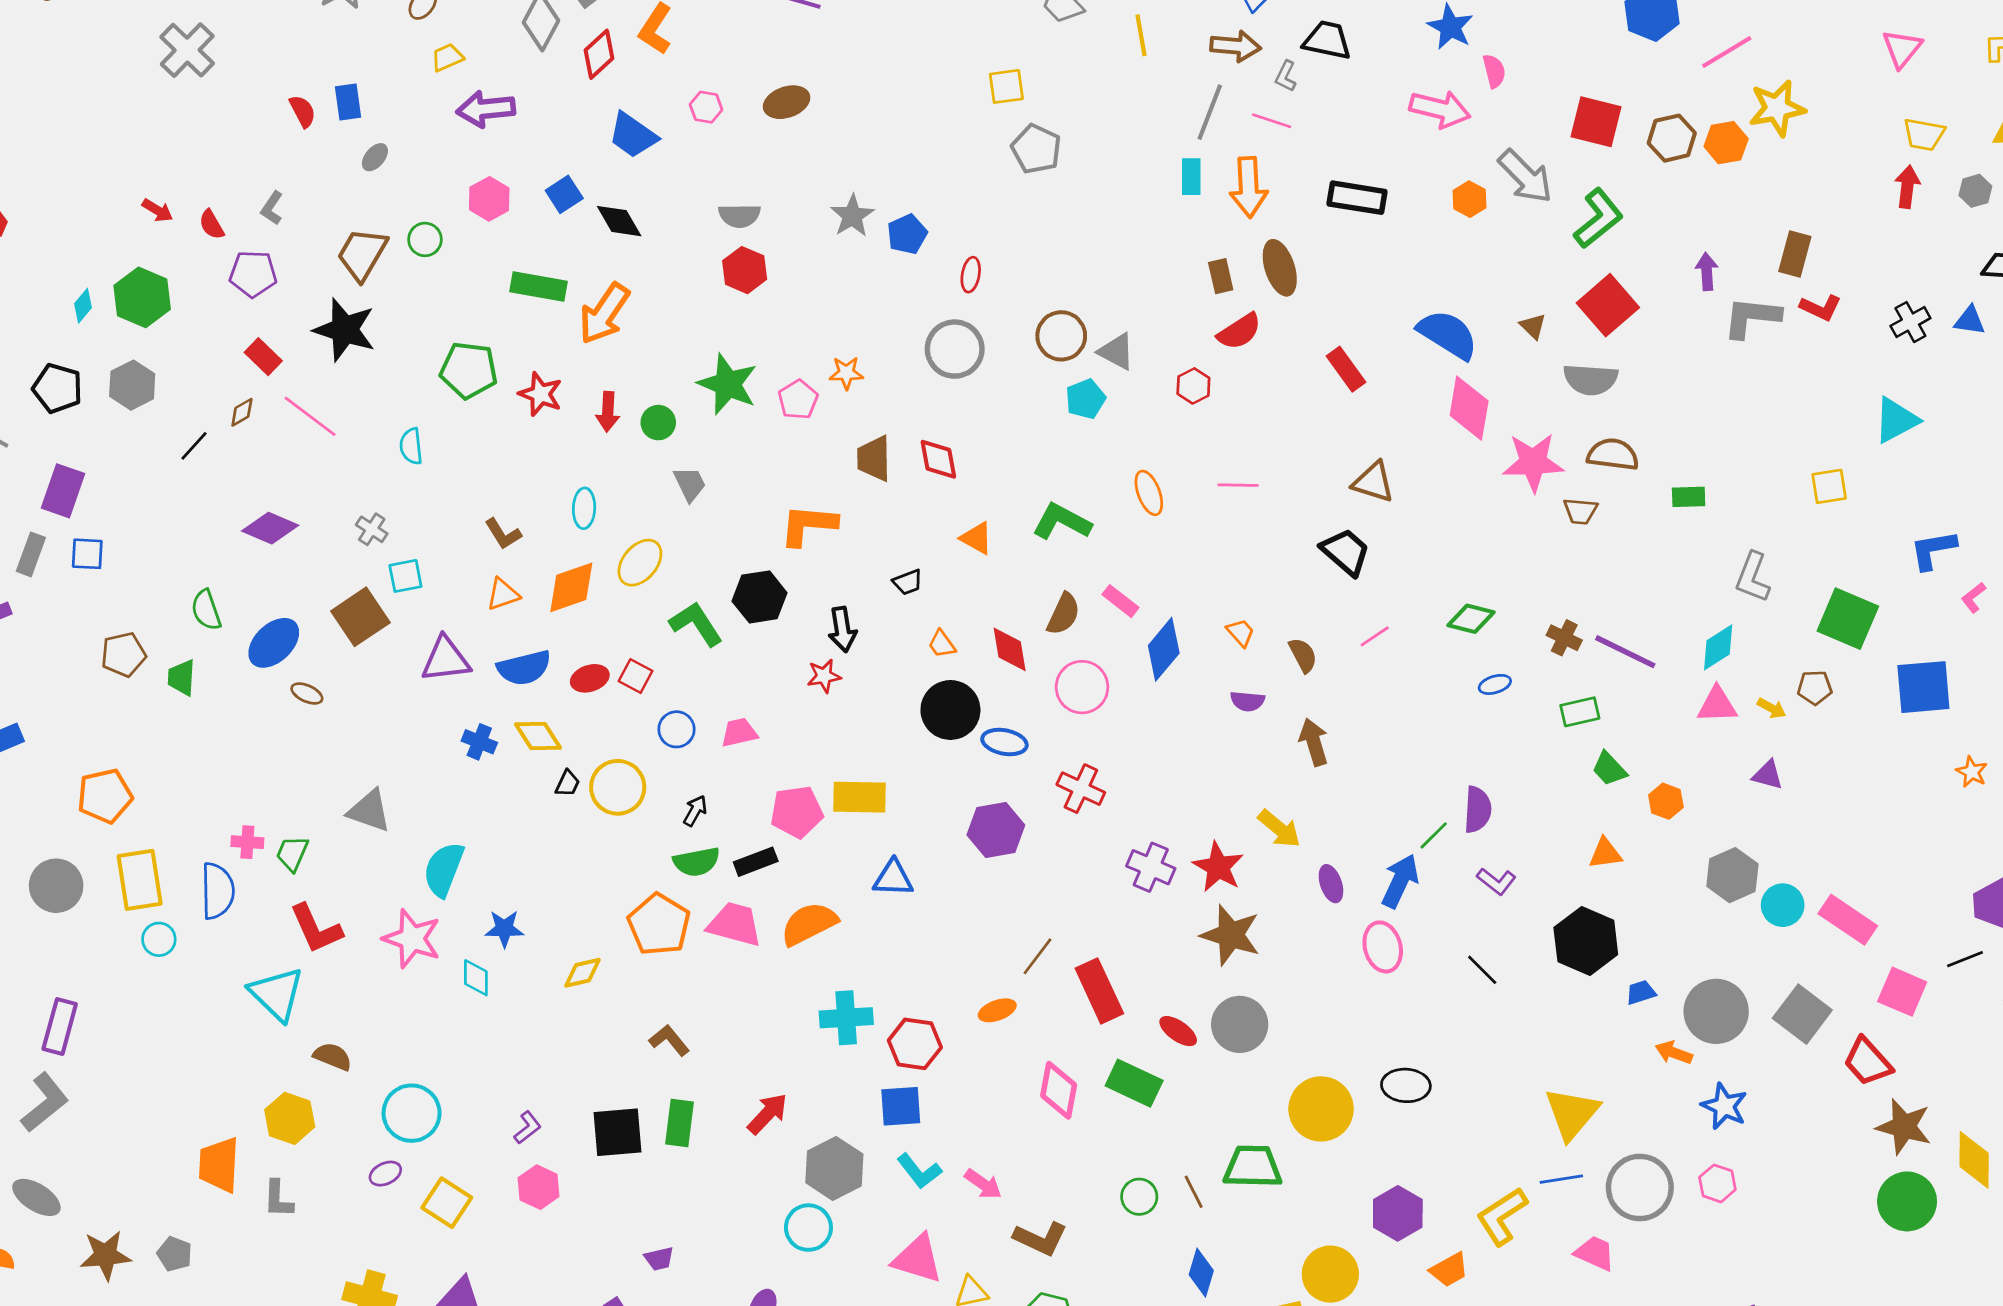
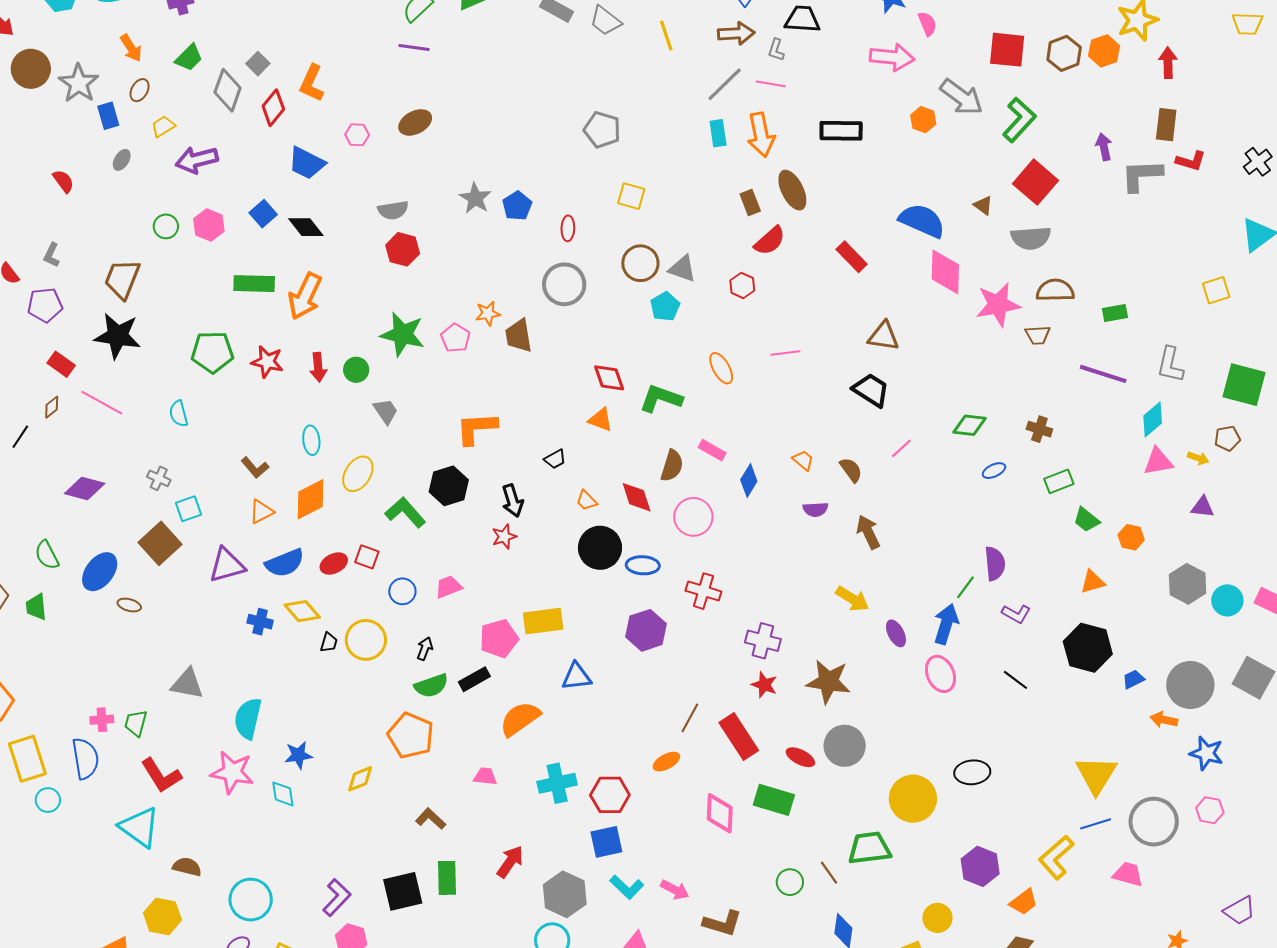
yellow square: (1006, 86) -> (631, 196), moved, turned 32
blue rectangle: (348, 102) -> (108, 116), moved
gray line: (1210, 112) -> (725, 84), turned 33
gray ellipse: (375, 157) -> (122, 160), moved
red arrow: (1907, 187) -> (1168, 63), moved
green circle: (425, 239) -> (166, 226), moved
brown trapezoid: (874, 458) -> (519, 336), moved
red diamond: (938, 459) -> (609, 378), moved
blue diamond: (1164, 649) -> (749, 481), size x0.7
purple line: (1625, 652) -> (1103, 374), moved
red star: (1218, 867) -> (764, 685), moved, size x0.7
pink trapezoid: (735, 924) -> (485, 776), moved, size x0.6
purple L-shape: (527, 1128) -> (337, 898), size x1.5
yellow circle: (1330, 1274) -> (937, 918), size x0.7

